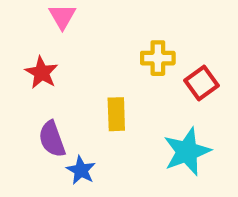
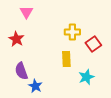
yellow rectangle: (116, 114) -> (66, 59), moved
cyan star: (187, 152) -> (86, 77), size x0.7

